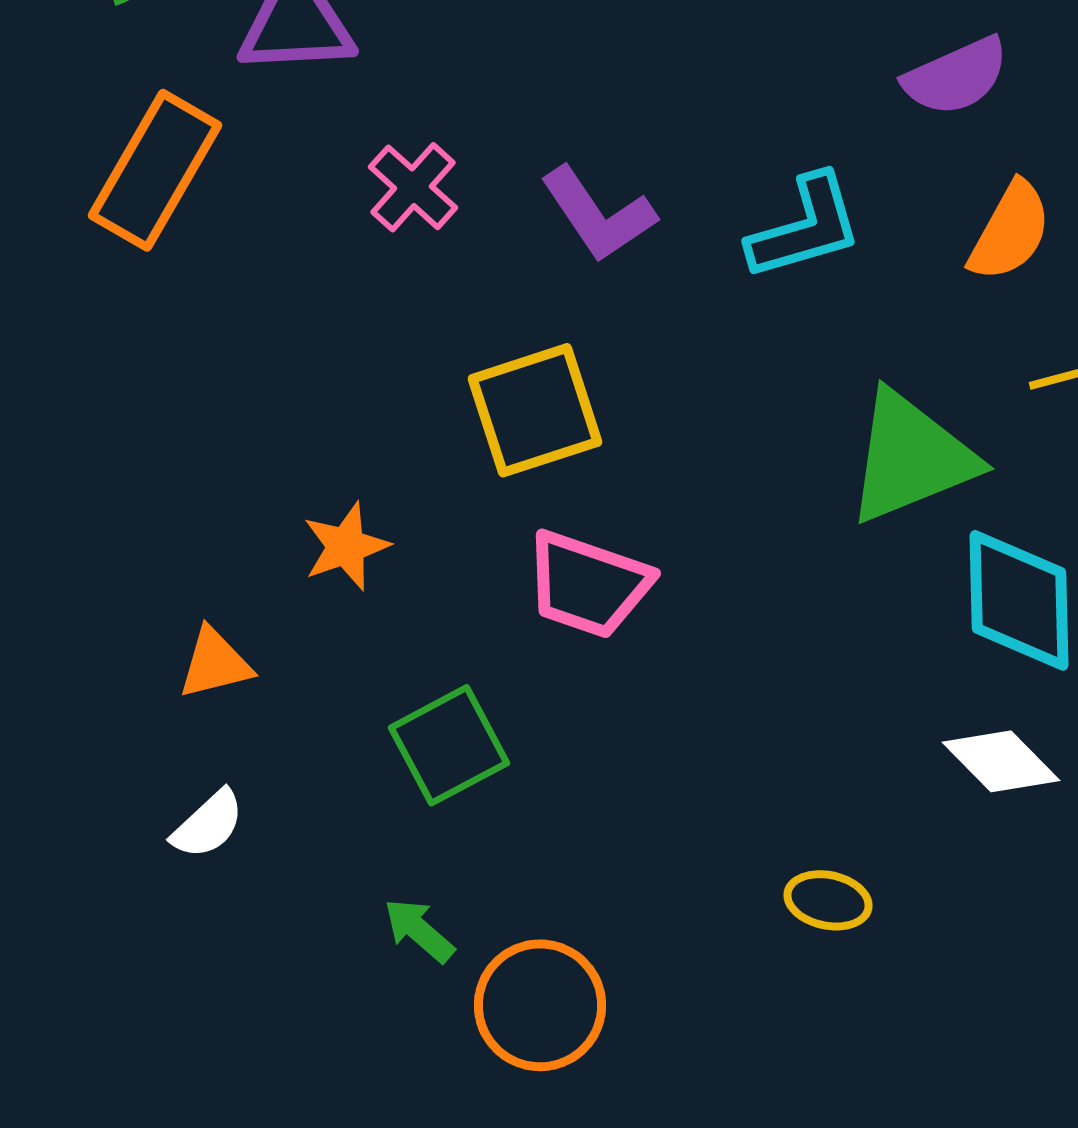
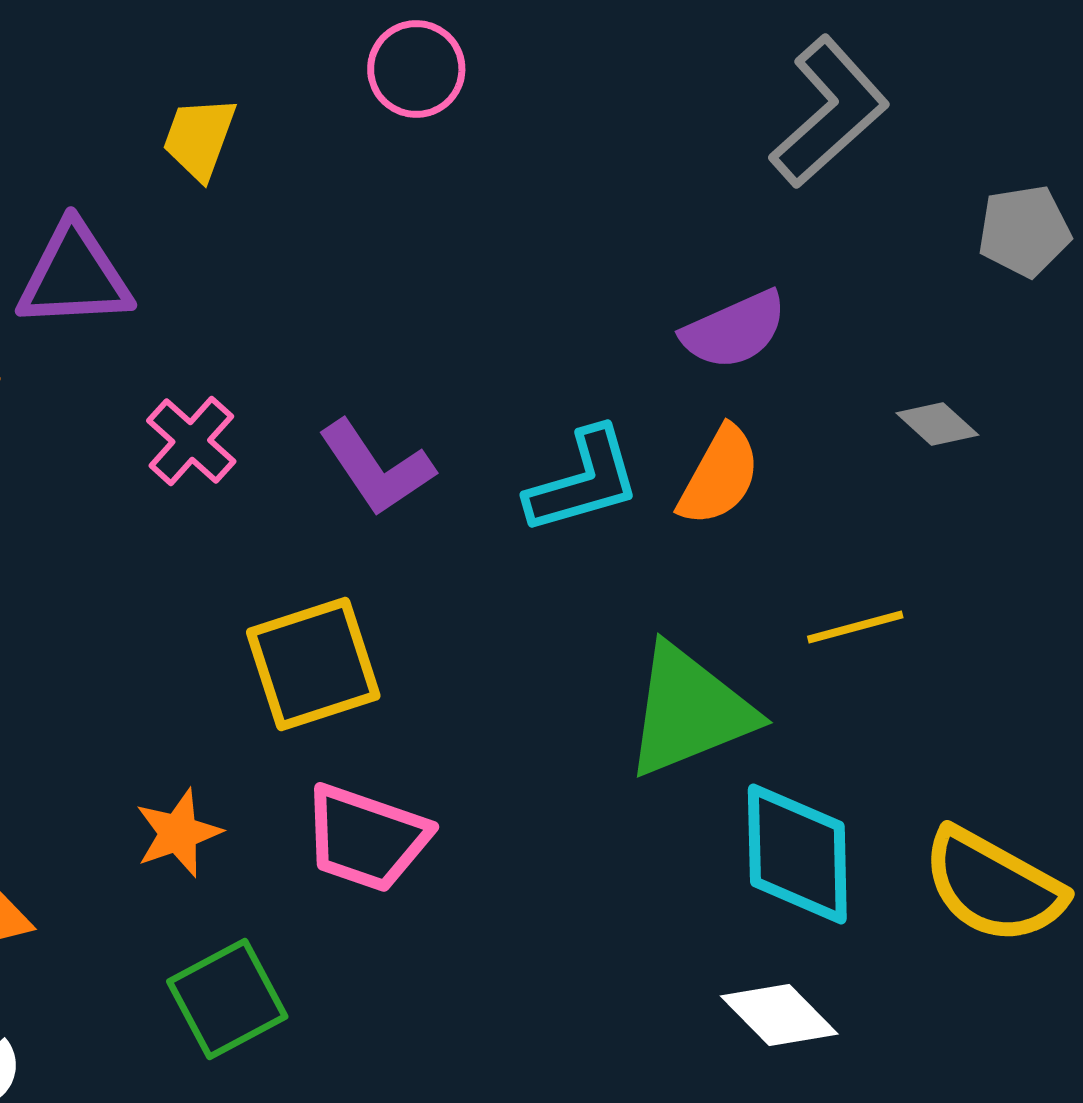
orange semicircle: (1010, 231) -> (719, 476), moved
orange star: (346, 546) -> (178, 833), moved

